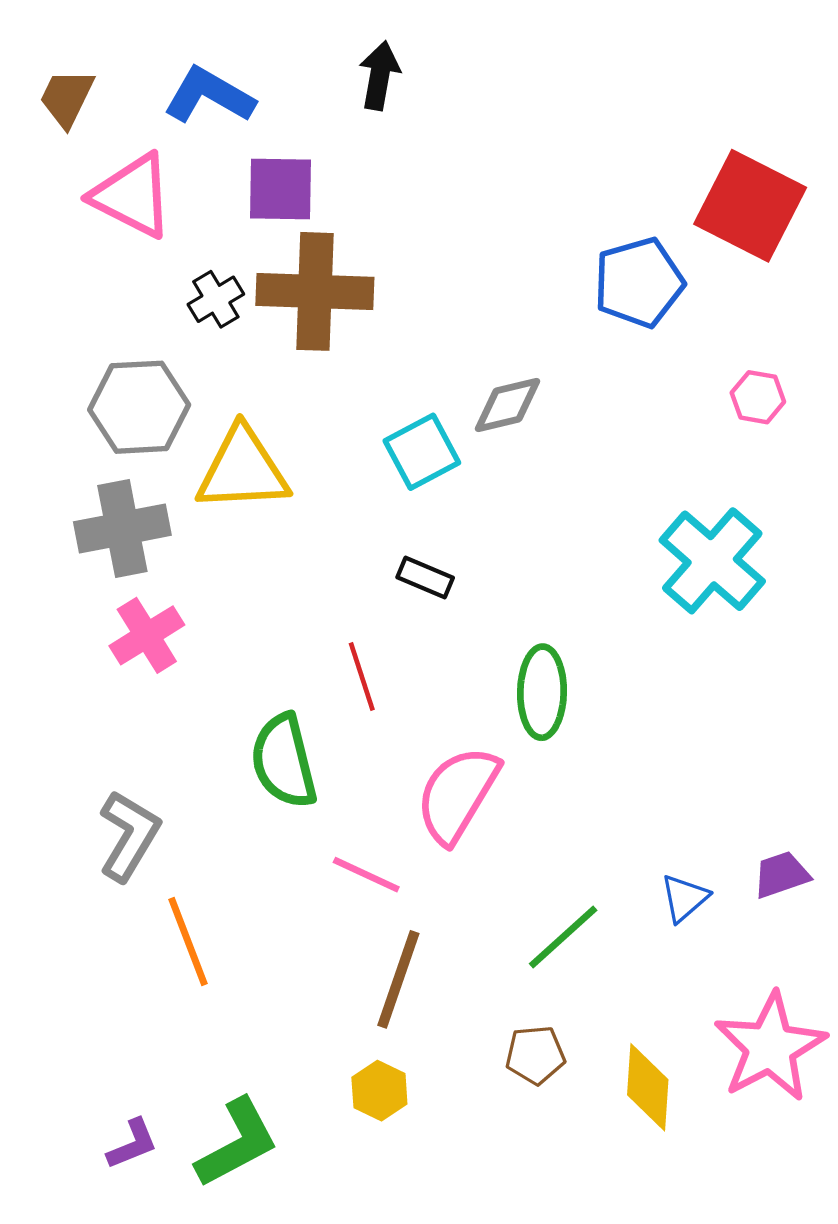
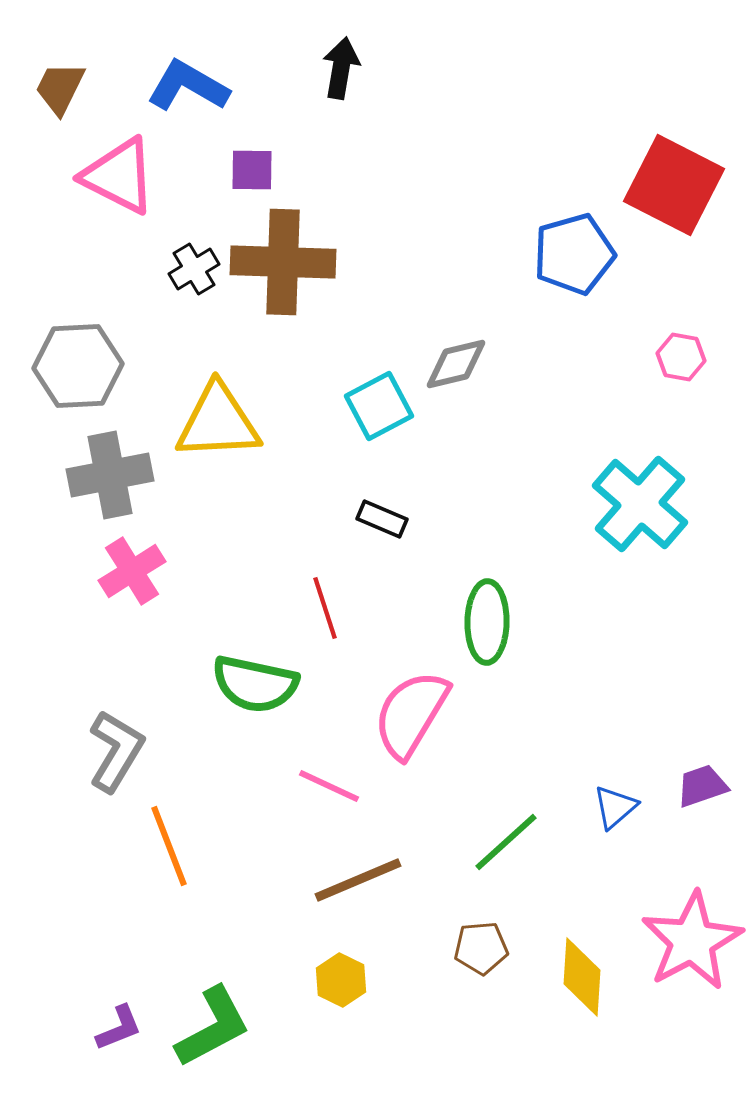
purple square: (280, 189) -> (252, 170), size x0.7
gray hexagon: (139, 407) -> (78, 366), moved
green semicircle: (284, 761) -> (255, 684), turned -64
brown line: (398, 979) -> (358, 880), turned 48

